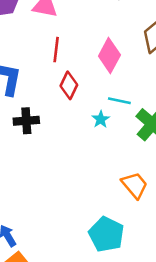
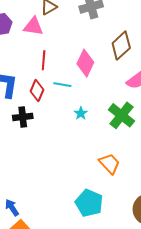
red diamond: (69, 85) -> (37, 91), moved
cyan line: (119, 101) -> (62, 85), moved

